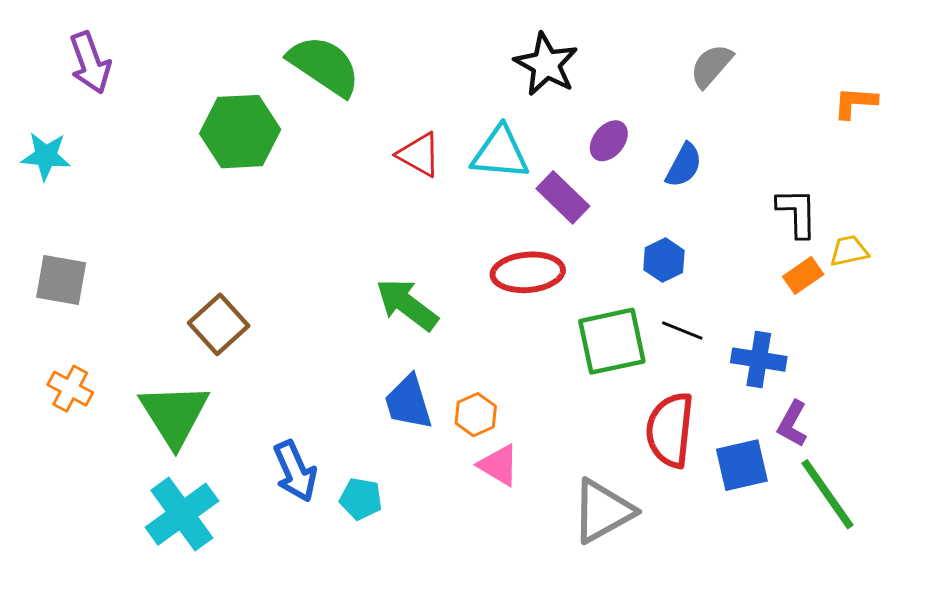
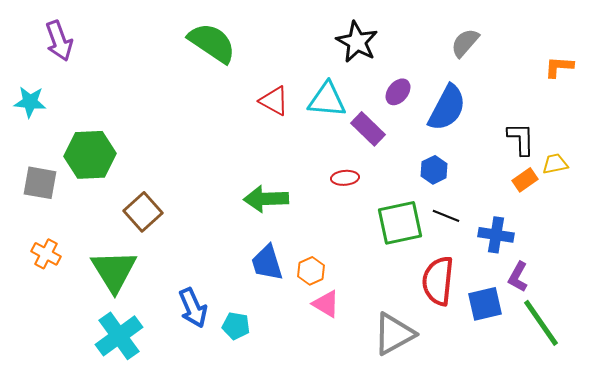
green hexagon: (240, 132) -> (90, 155), moved
blue semicircle: (684, 165) -> (447, 108), size x1.6
red ellipse: (528, 272) -> (345, 178), size x0.6
green arrow: (407, 304) -> (266, 199), turned -39

